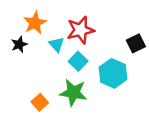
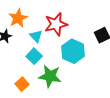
cyan square: (78, 61) -> (34, 56), moved
cyan hexagon: (113, 73) -> (73, 51), moved

